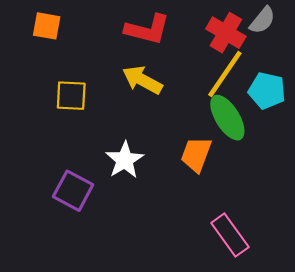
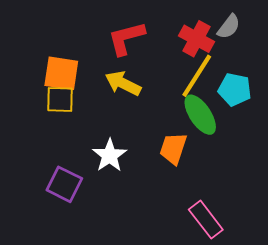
orange square: (47, 26) -> (61, 73), moved, size x1.4
red L-shape: (147, 29) -> (126, 38), turned 153

